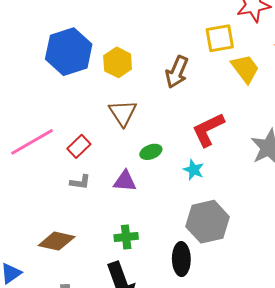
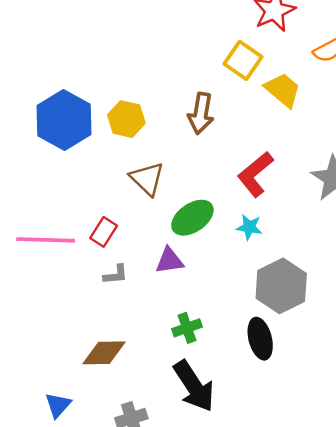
yellow square: (220, 38) -> (243, 60), turned -32
pink line: (32, 142) -> (46, 240), turned 45
green ellipse: (151, 152) -> (192, 218), size x1.6

